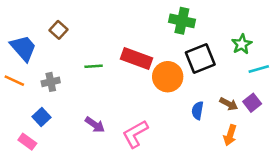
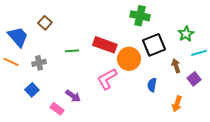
brown arrow: (229, 104) -> (176, 66), moved, turned -136
pink L-shape: (135, 134) -> (107, 79), moved
pink rectangle: (27, 142) -> (57, 109), moved

